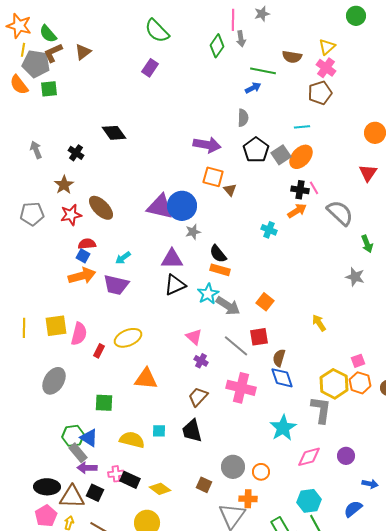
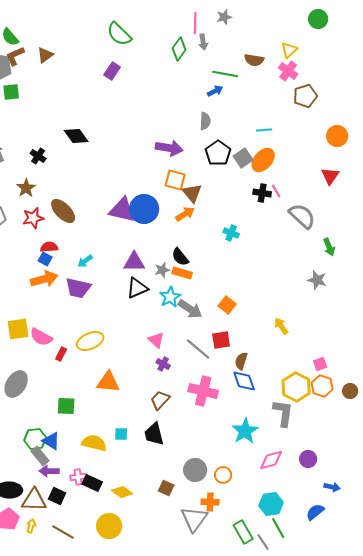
brown pentagon: (320, 93) -> (305, 96), moved
brown triangle: (230, 190) -> (192, 193), size x1.5
orange arrow: (297, 211) -> (185, 214), moved
gray star: (193, 232) -> (162, 270), moved
pink semicircle: (79, 334) -> (41, 337), turned 105

